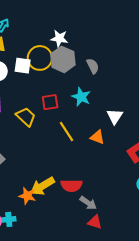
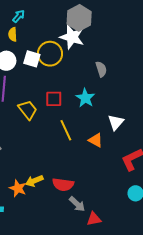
white star: (59, 38) -> (72, 37), size x1.4
gray hexagon: (63, 59) -> (79, 18), moved
yellow arrow: (42, 186) -> (34, 181), size x0.7
red triangle: (95, 222) -> (94, 219), moved, turned -35

